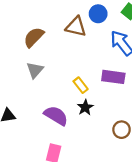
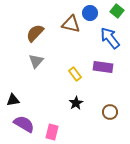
black star: (85, 107) -> (76, 103), moved
purple semicircle: (56, 116) -> (24, 124), moved

